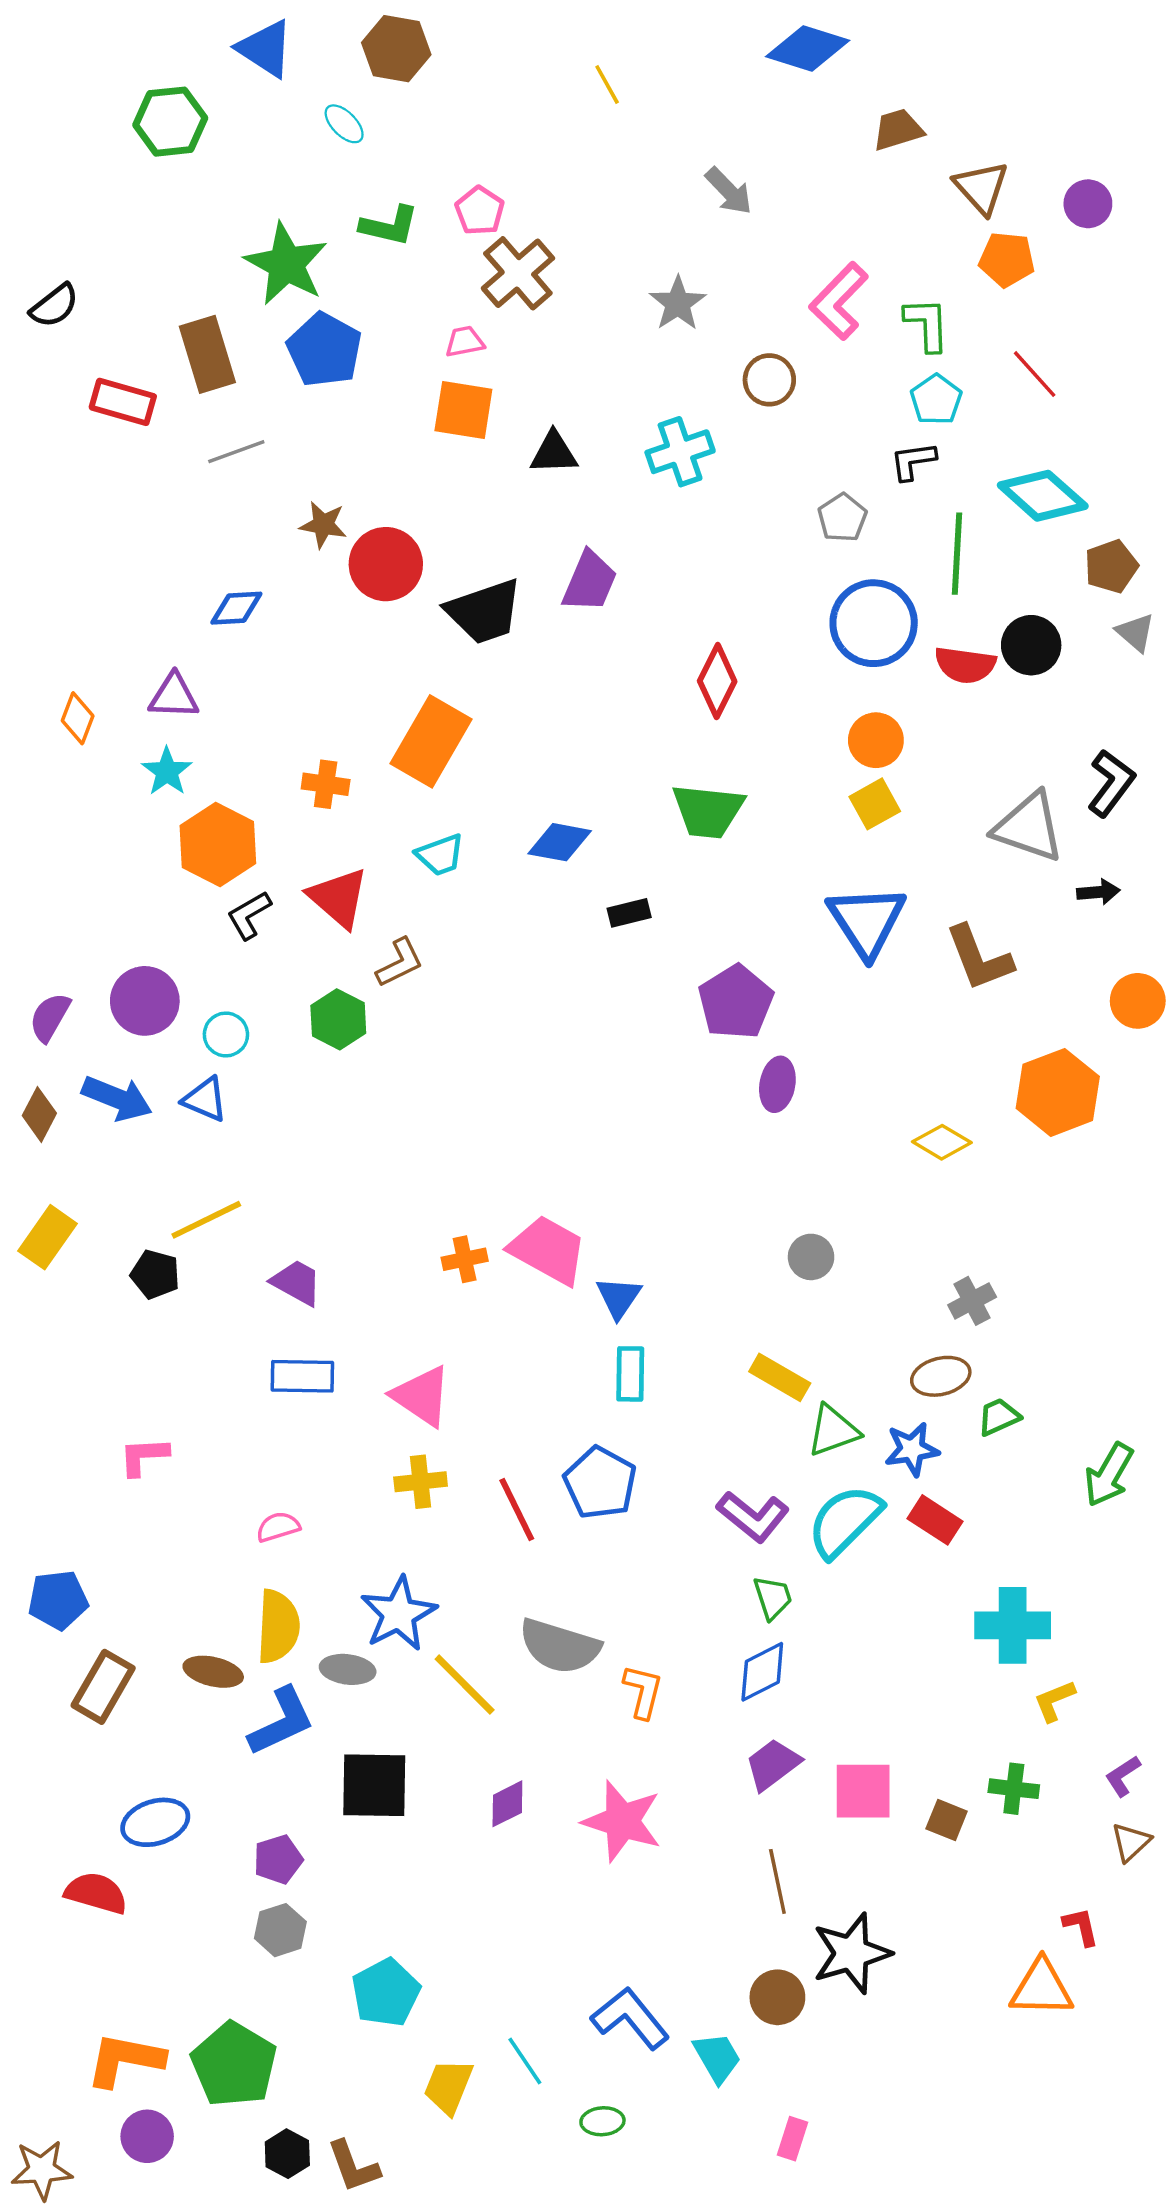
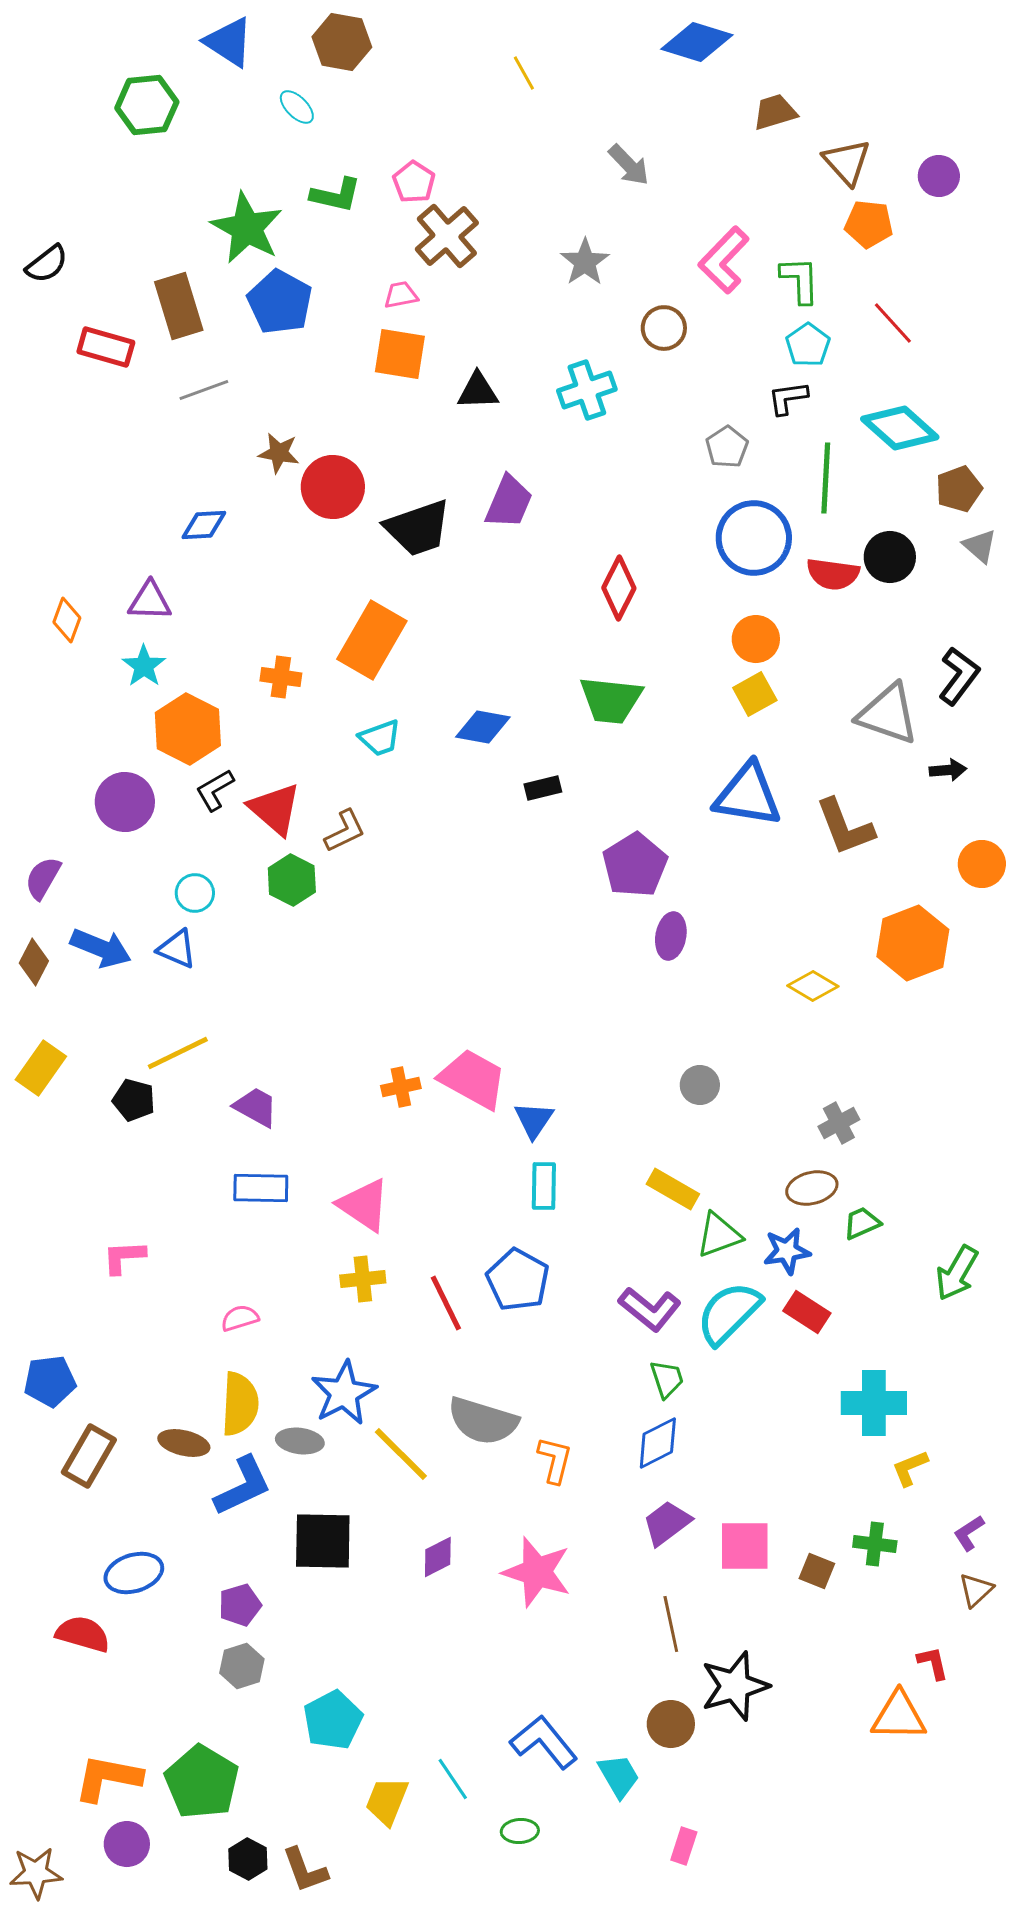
red triangle: (338, 898) -> (275, 809), moved
blue triangle: (867, 921) -> (748, 795), turned -48
purple circle: (145, 1001) -> (125, 802), moved

